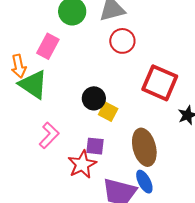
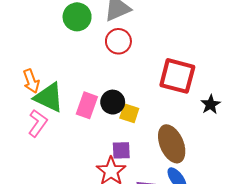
red circle: (122, 41) -> (118, 41), moved
pink rectangle: (48, 46) -> (87, 105), moved
pink L-shape: (49, 135) -> (38, 123), moved

